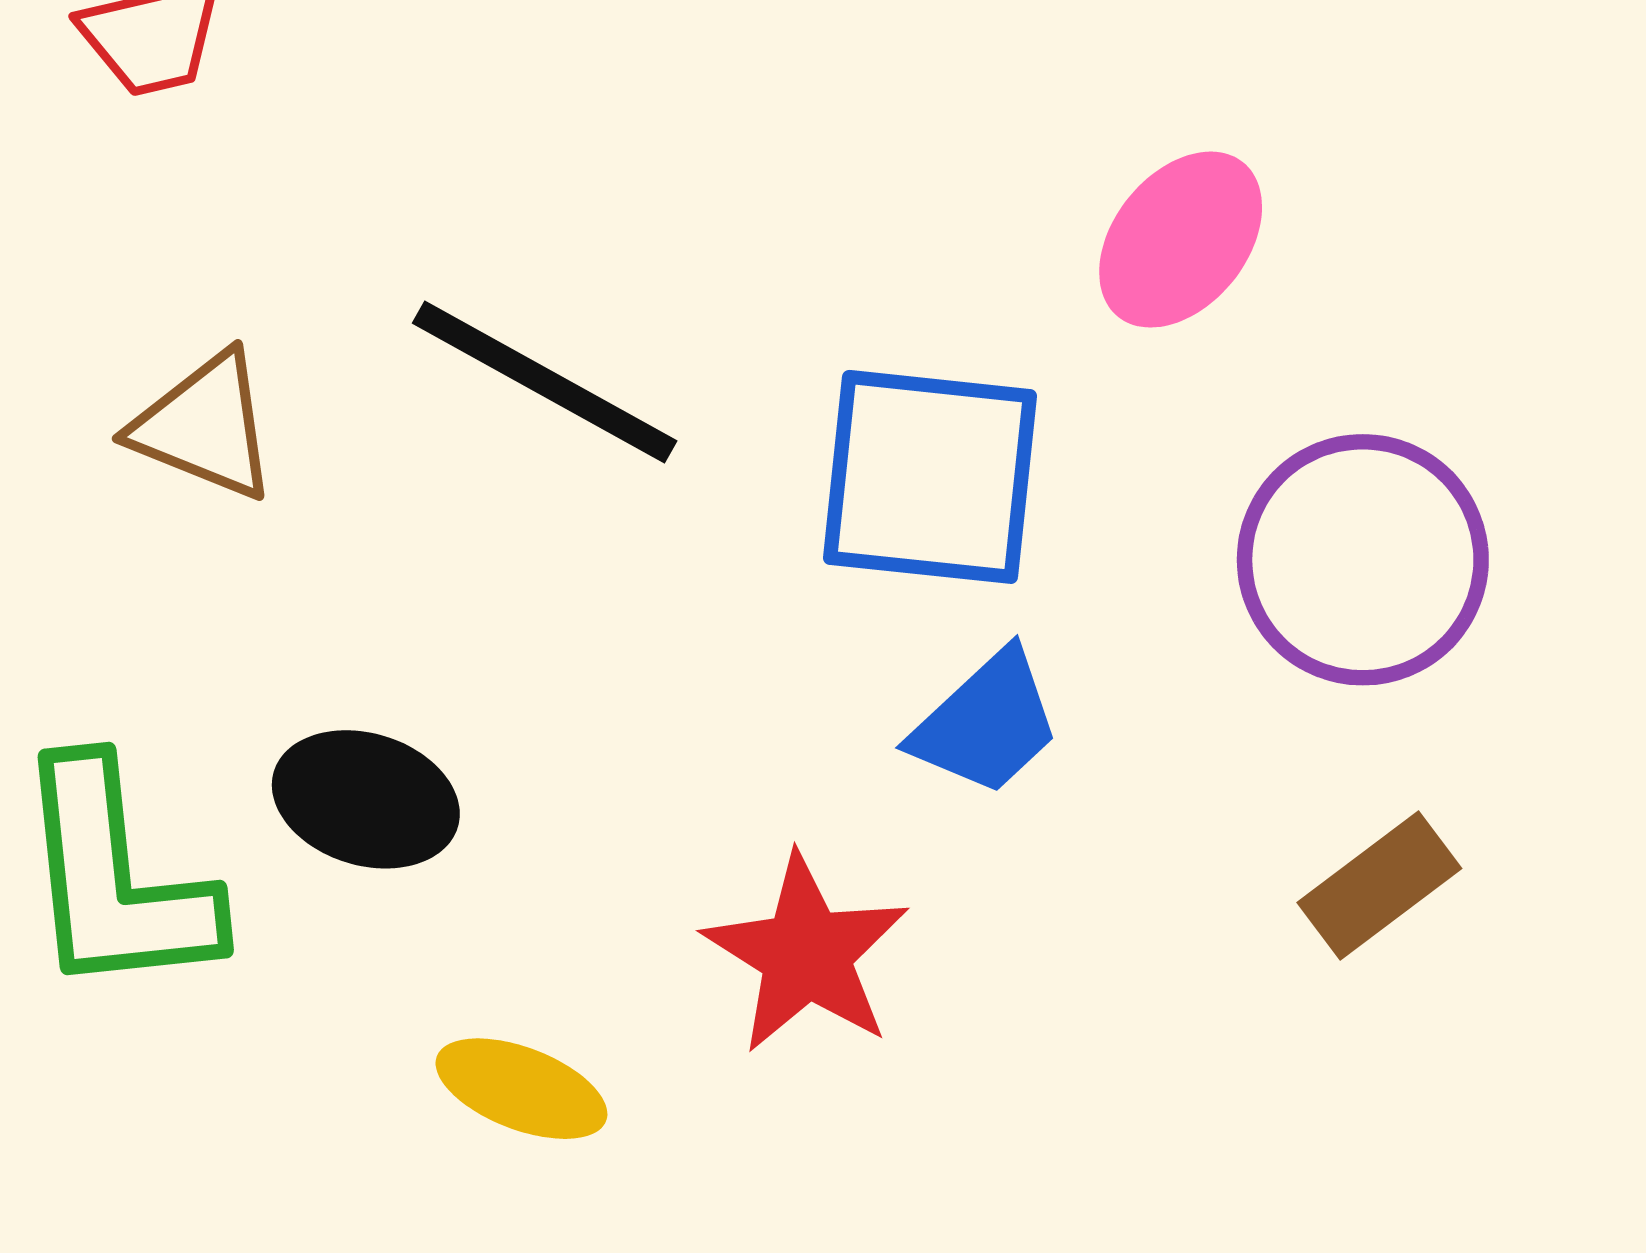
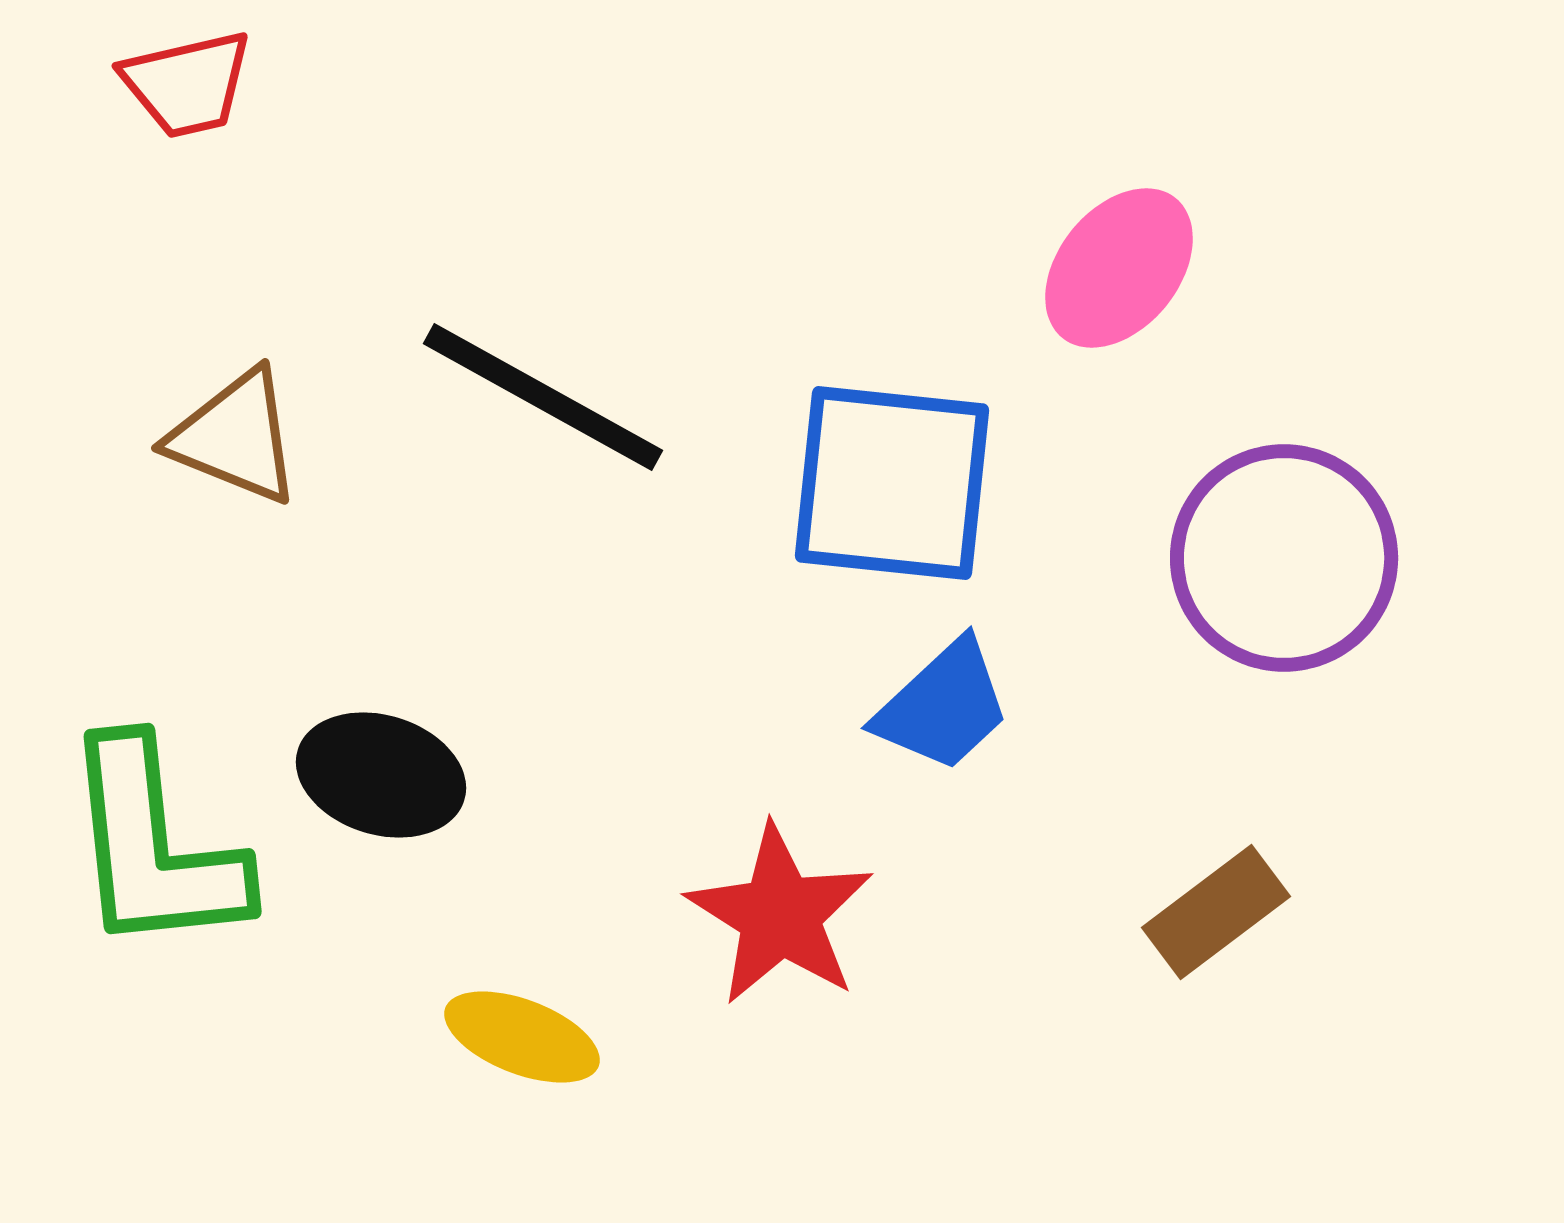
brown rectangle: (1379, 885) -> (1216, 912), moved

